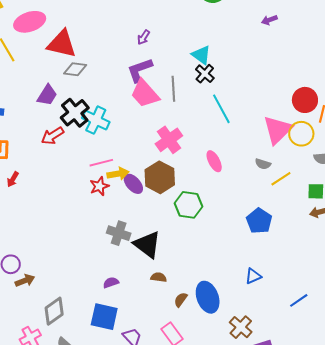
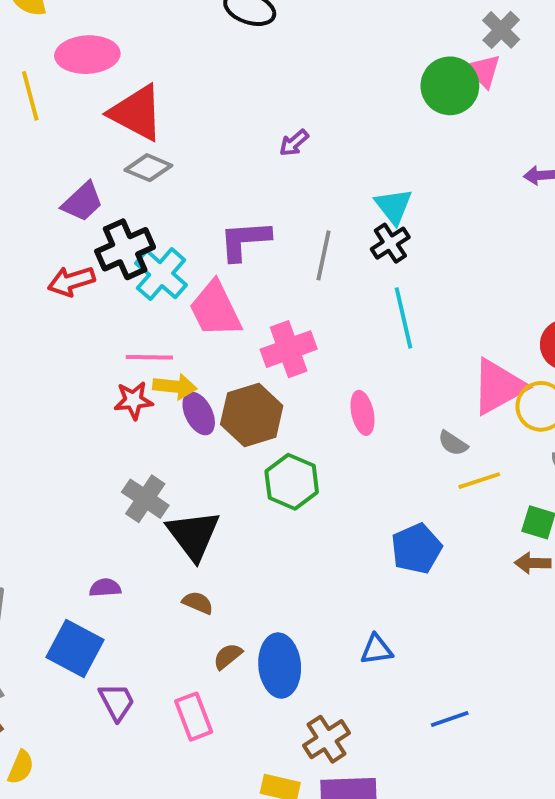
purple L-shape: (140, 70) -> (245, 240), moved
pink trapezoid: (145, 94) -> (215, 309), moved

